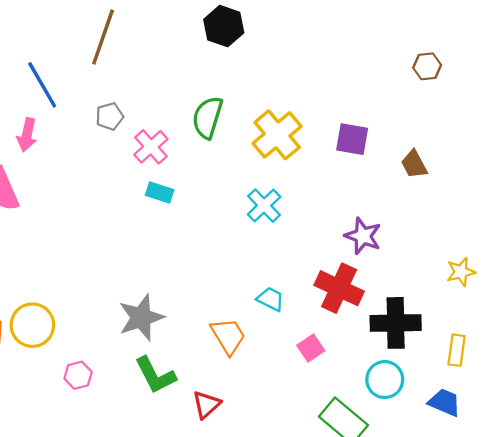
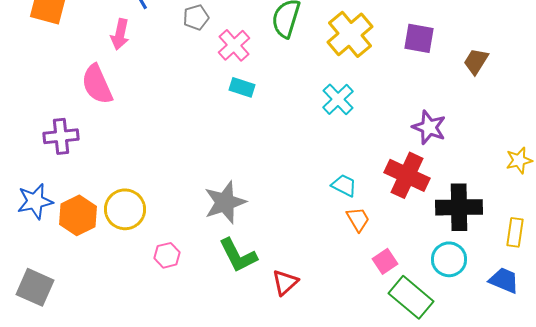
brown trapezoid: (414, 164) -> (476, 61), turned 60
orange trapezoid: (228, 336) -> (358, 219), moved, size x0.7
pink square: (311, 348) -> (385, 261), moved

